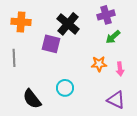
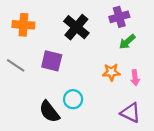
purple square: (51, 44) -> (52, 61), moved
gray line: (14, 58) -> (16, 65), turned -54
black semicircle: (32, 99) -> (49, 112), moved

